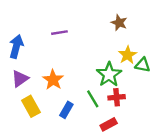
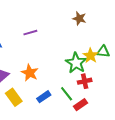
yellow star: (127, 55) -> (90, 56), moved
green line: (93, 99) -> (67, 94), moved
blue rectangle: (66, 110) -> (44, 97), turned 32

